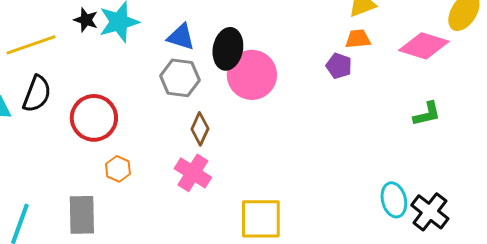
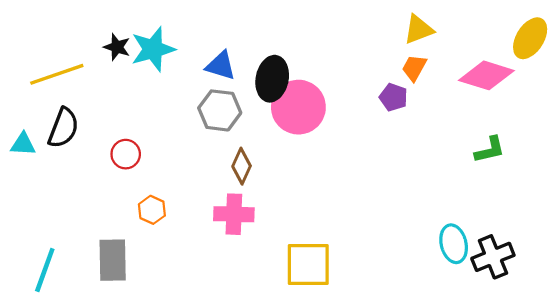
orange trapezoid: (358, 39) -> (414, 68), turned -56
red circle: (94, 118) -> (126, 154), size x0.6
pink cross: (193, 173) -> (234, 214), turned -30
black cross: (430, 212) -> (493, 257), turned 30

